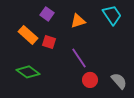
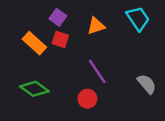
red square: (49, 42) -> (60, 39), moved
red circle: (90, 80) -> (87, 99), moved
gray semicircle: (119, 81) -> (147, 84), moved

